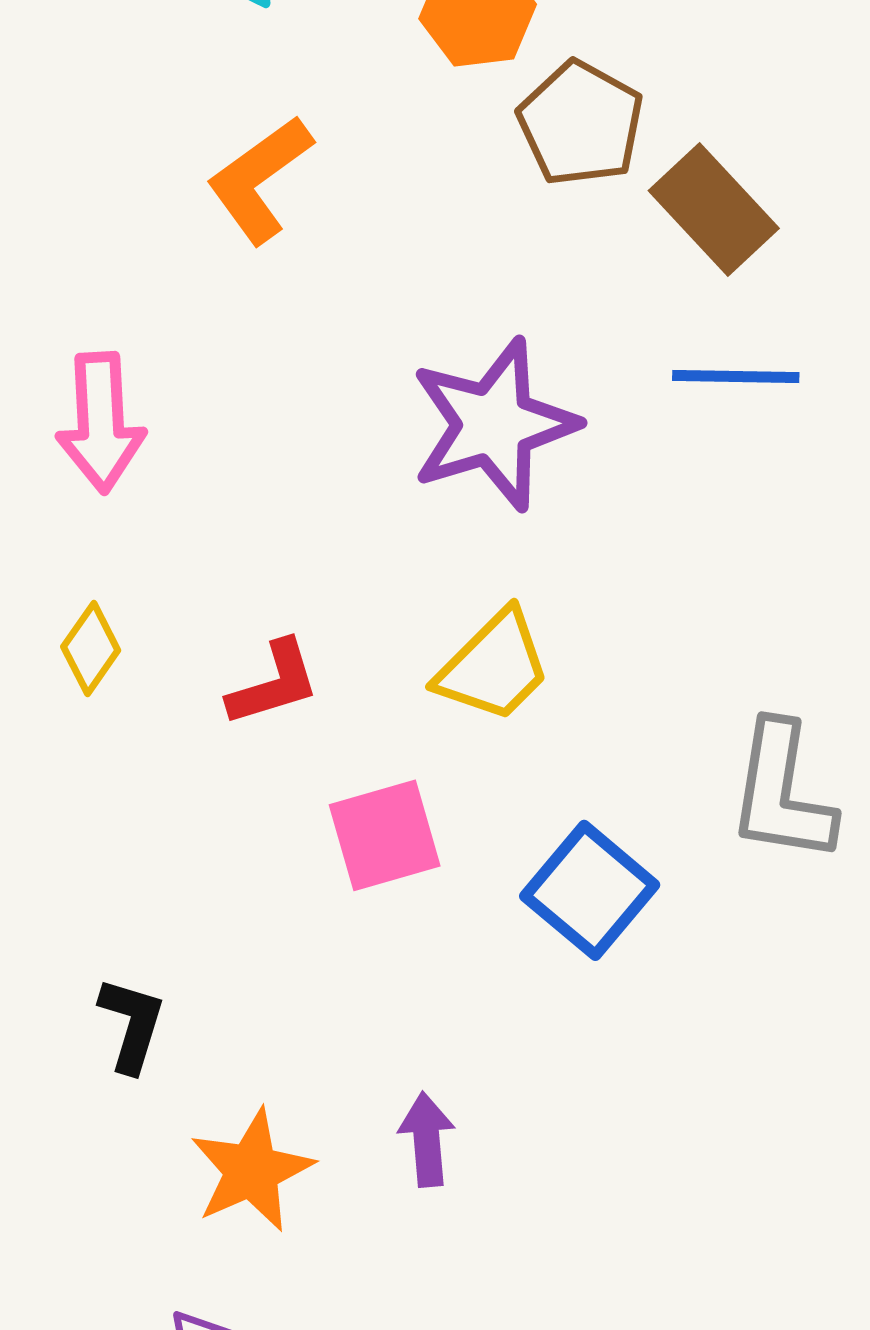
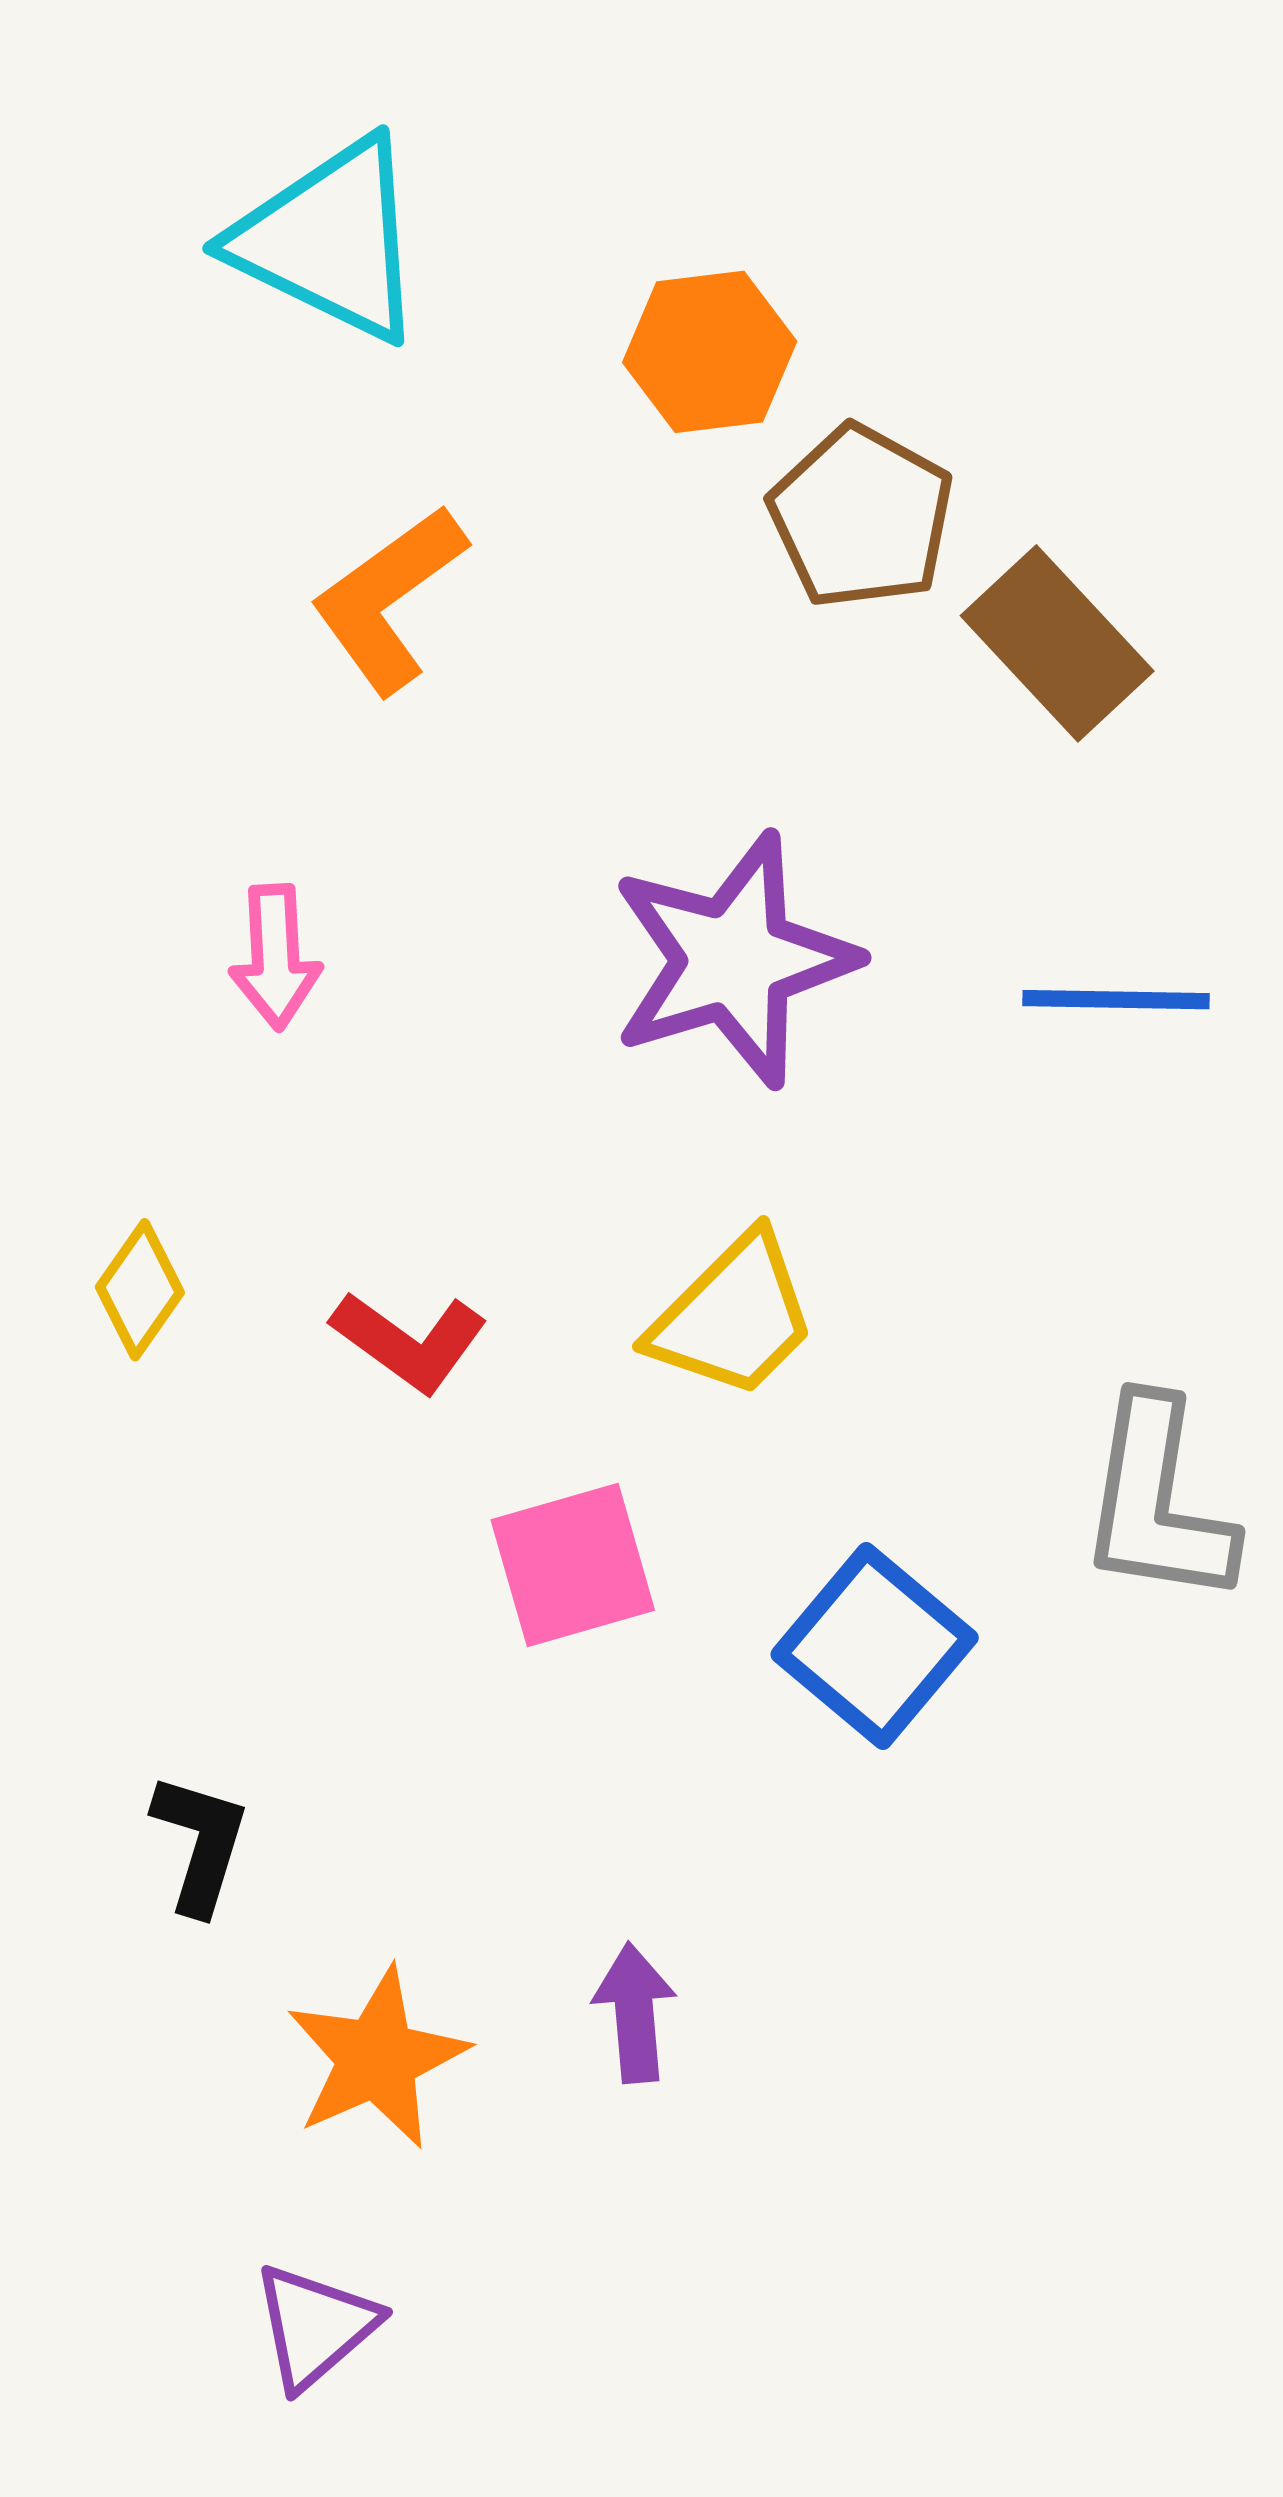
blue line: (736, 376) -> (1116, 1000), moved
pink arrow: (101, 422) -> (275, 957), moved, size x0.7
red L-shape: (274, 683) -> (409, 1341), turned 53

